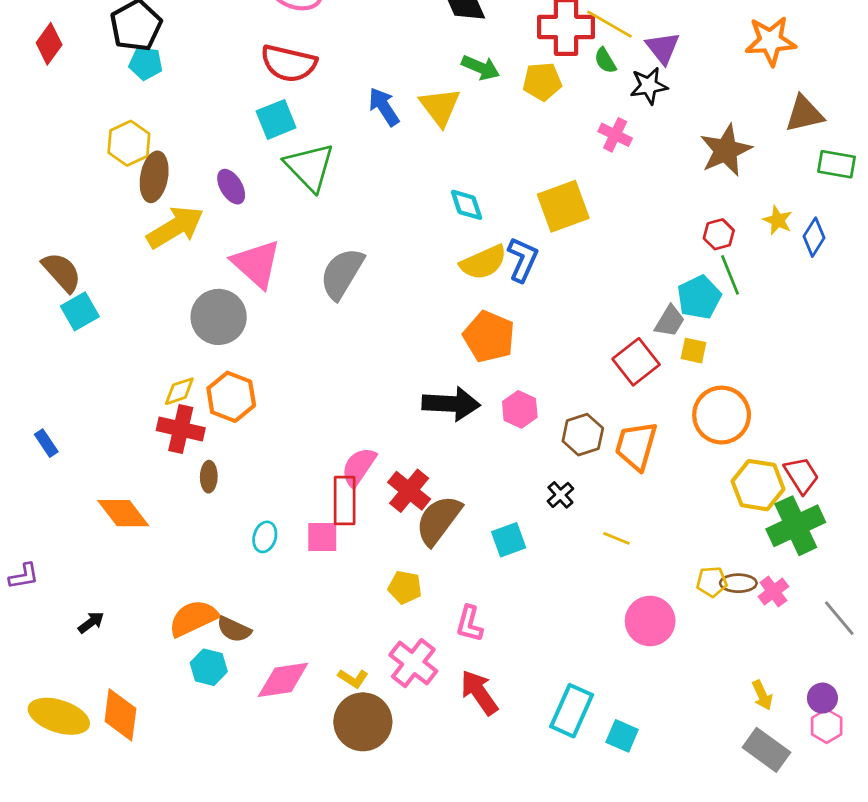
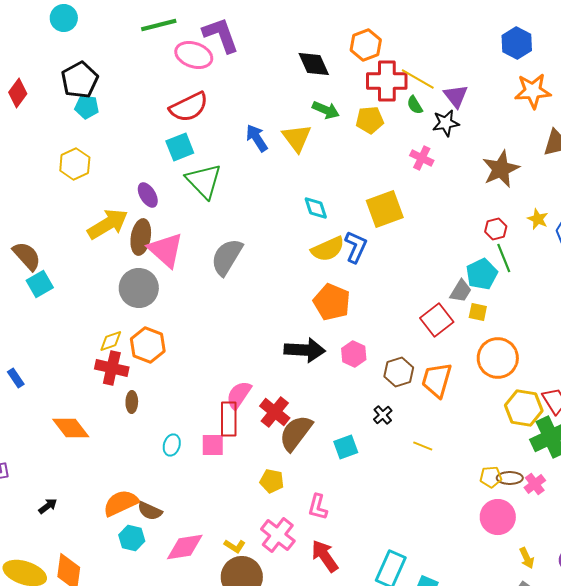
red semicircle: (289, 63) -> (189, 107), turned -39
brown ellipse: (154, 177) -> (141, 237), moved
pink circle: (650, 621) -> (498, 517), moved

